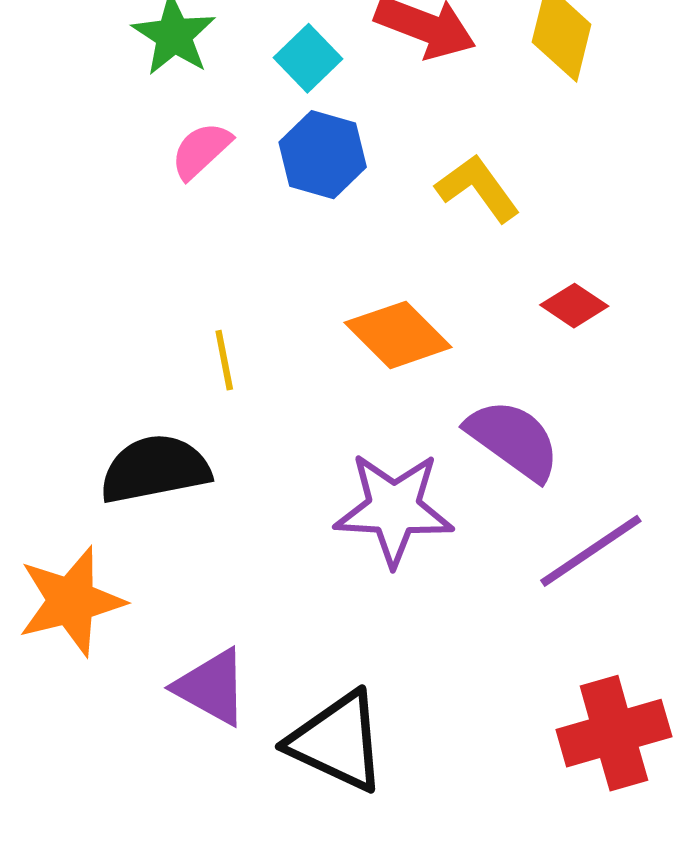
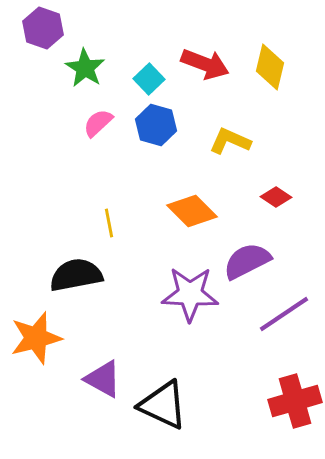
yellow L-shape: (478, 188) -> (230, 141), turned -30
purple semicircle: (513, 440) -> (247, 261), turned -63

